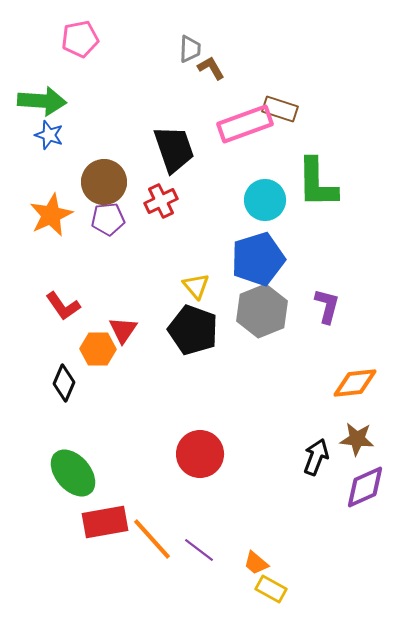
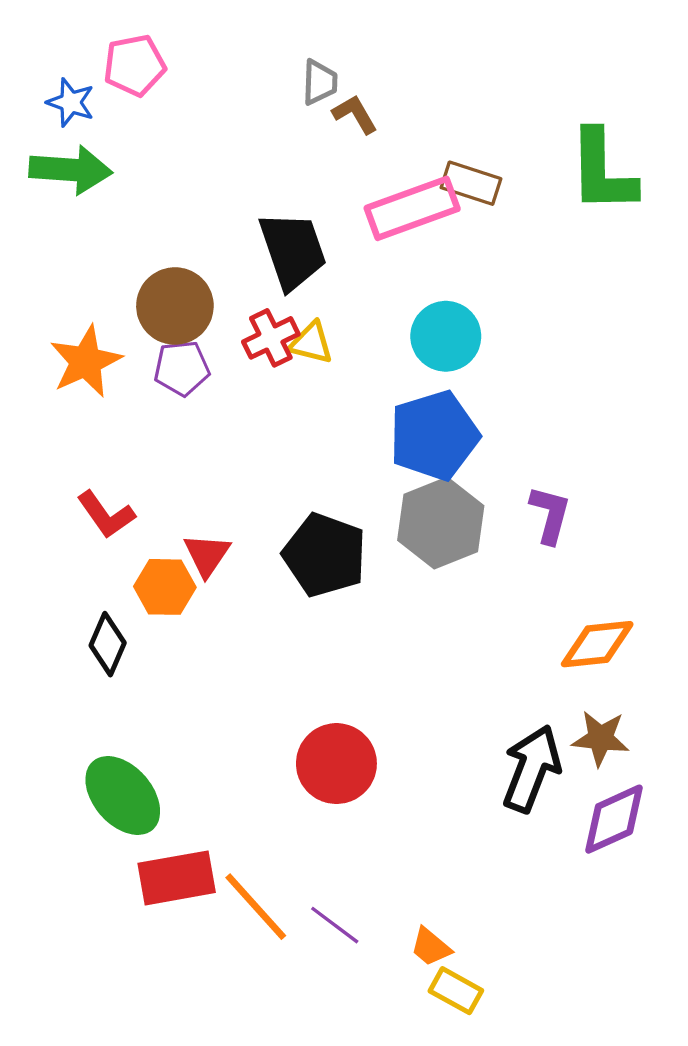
blue star: (49, 135) -> (71, 102), moved
green L-shape: (317, 183) -> (602, 171), moved
yellow triangle: (196, 286) -> (311, 343), moved, turned -36
black arrow: (316, 457) -> (532, 769), size x1.4

